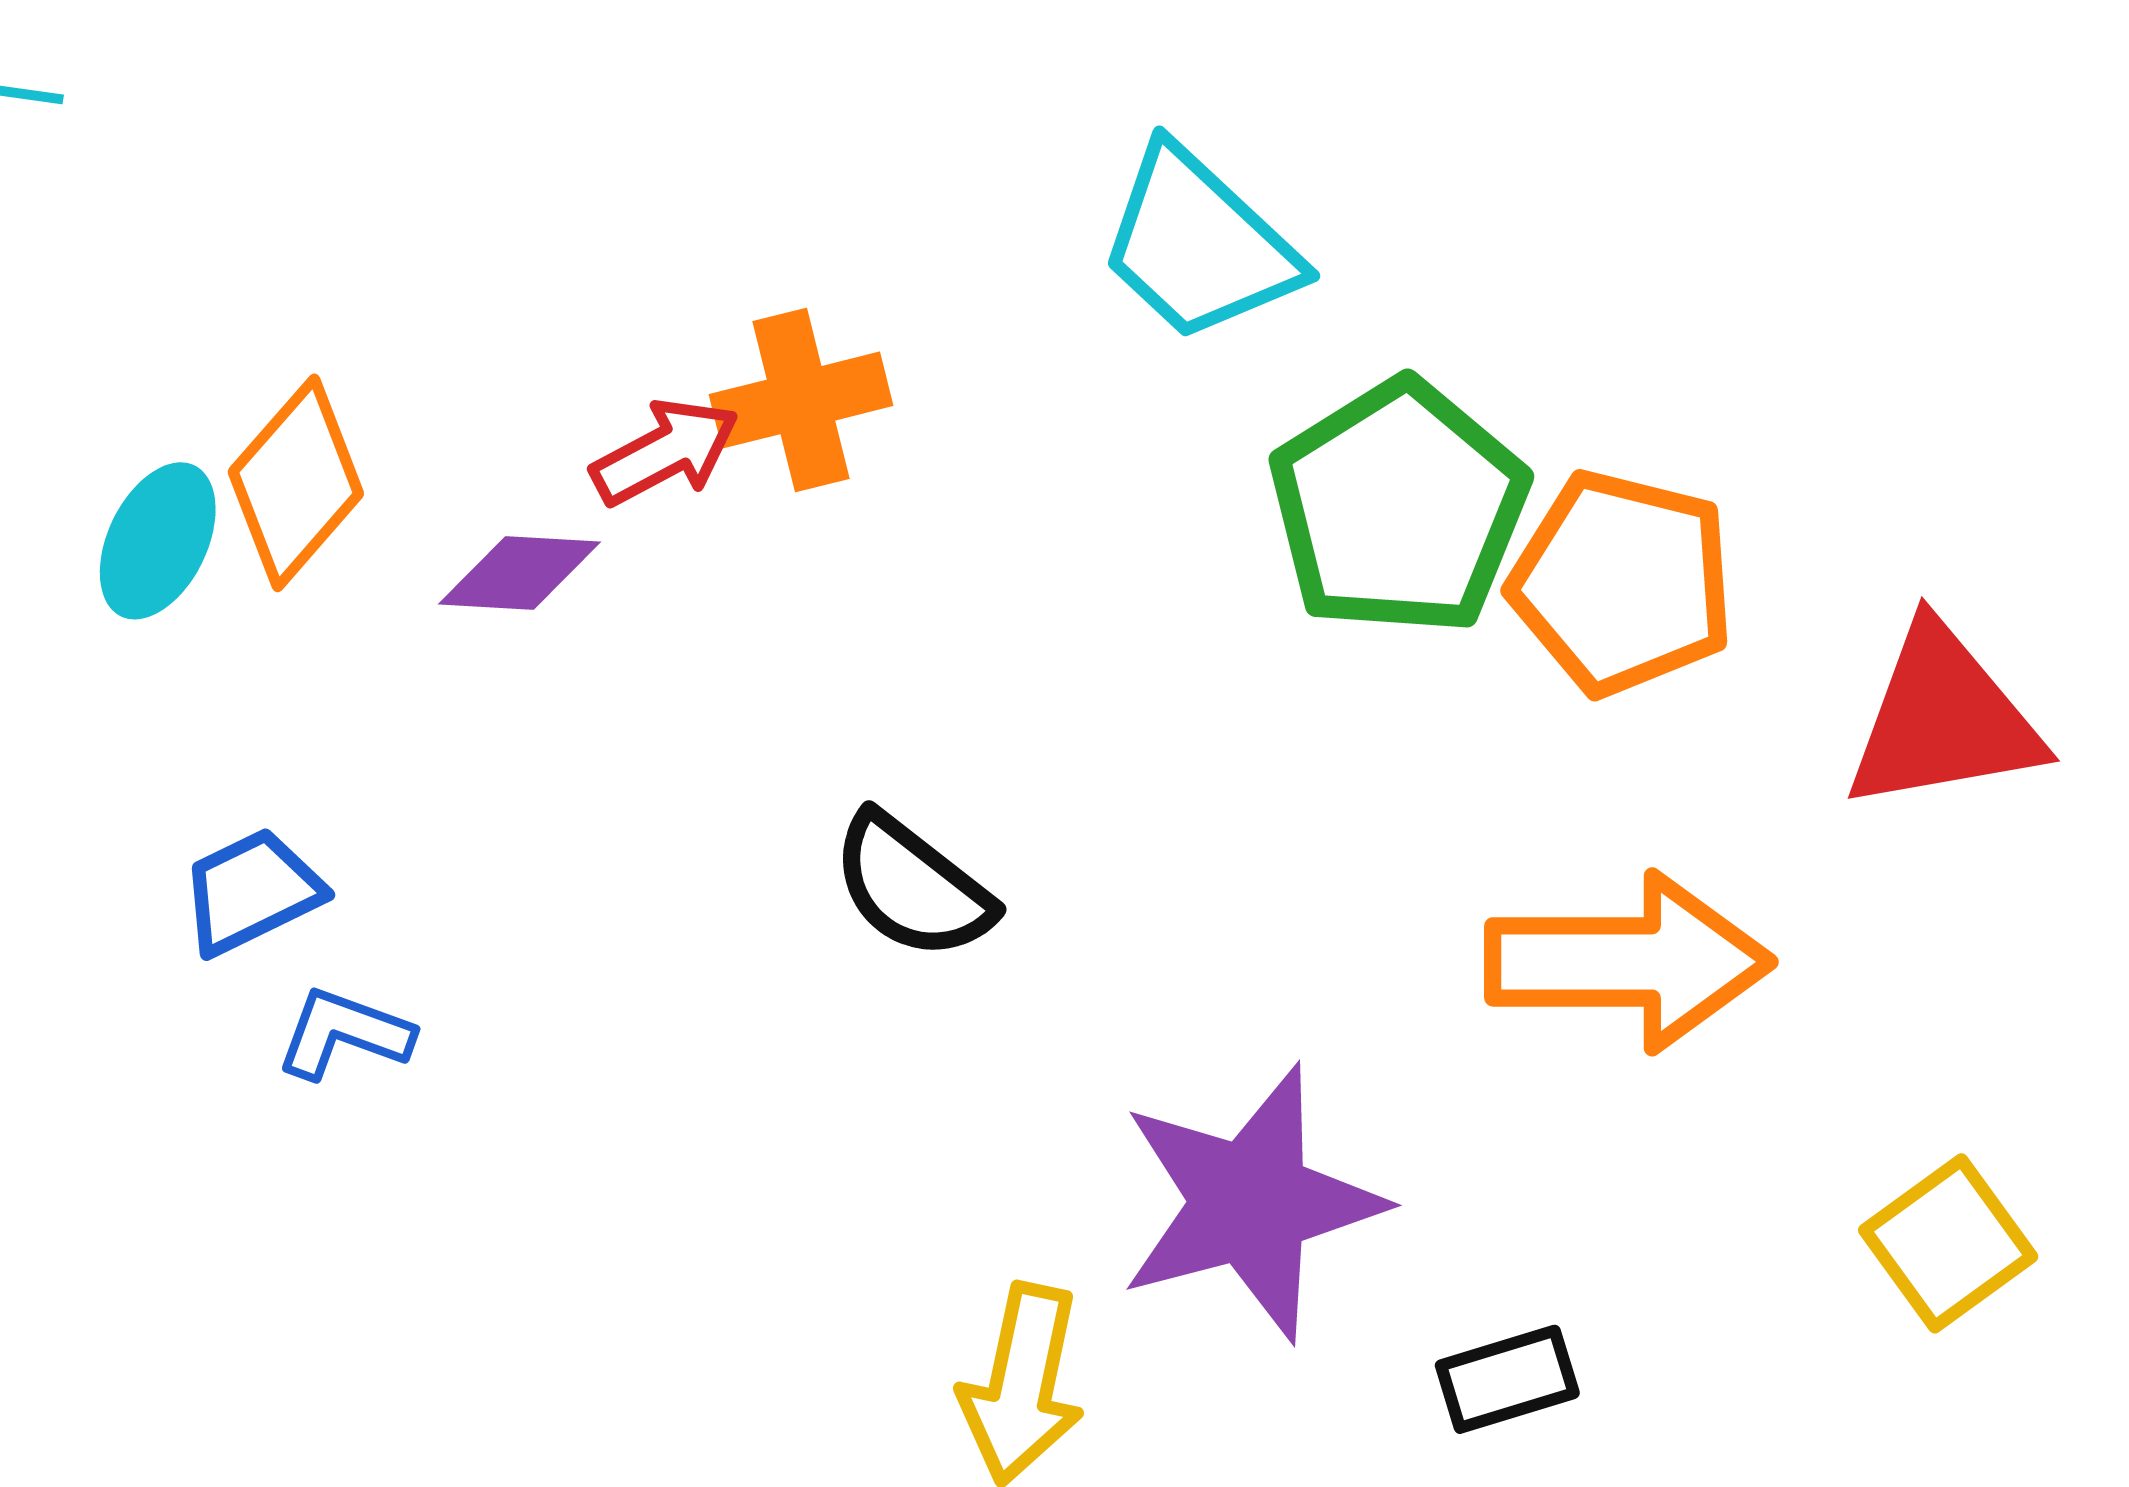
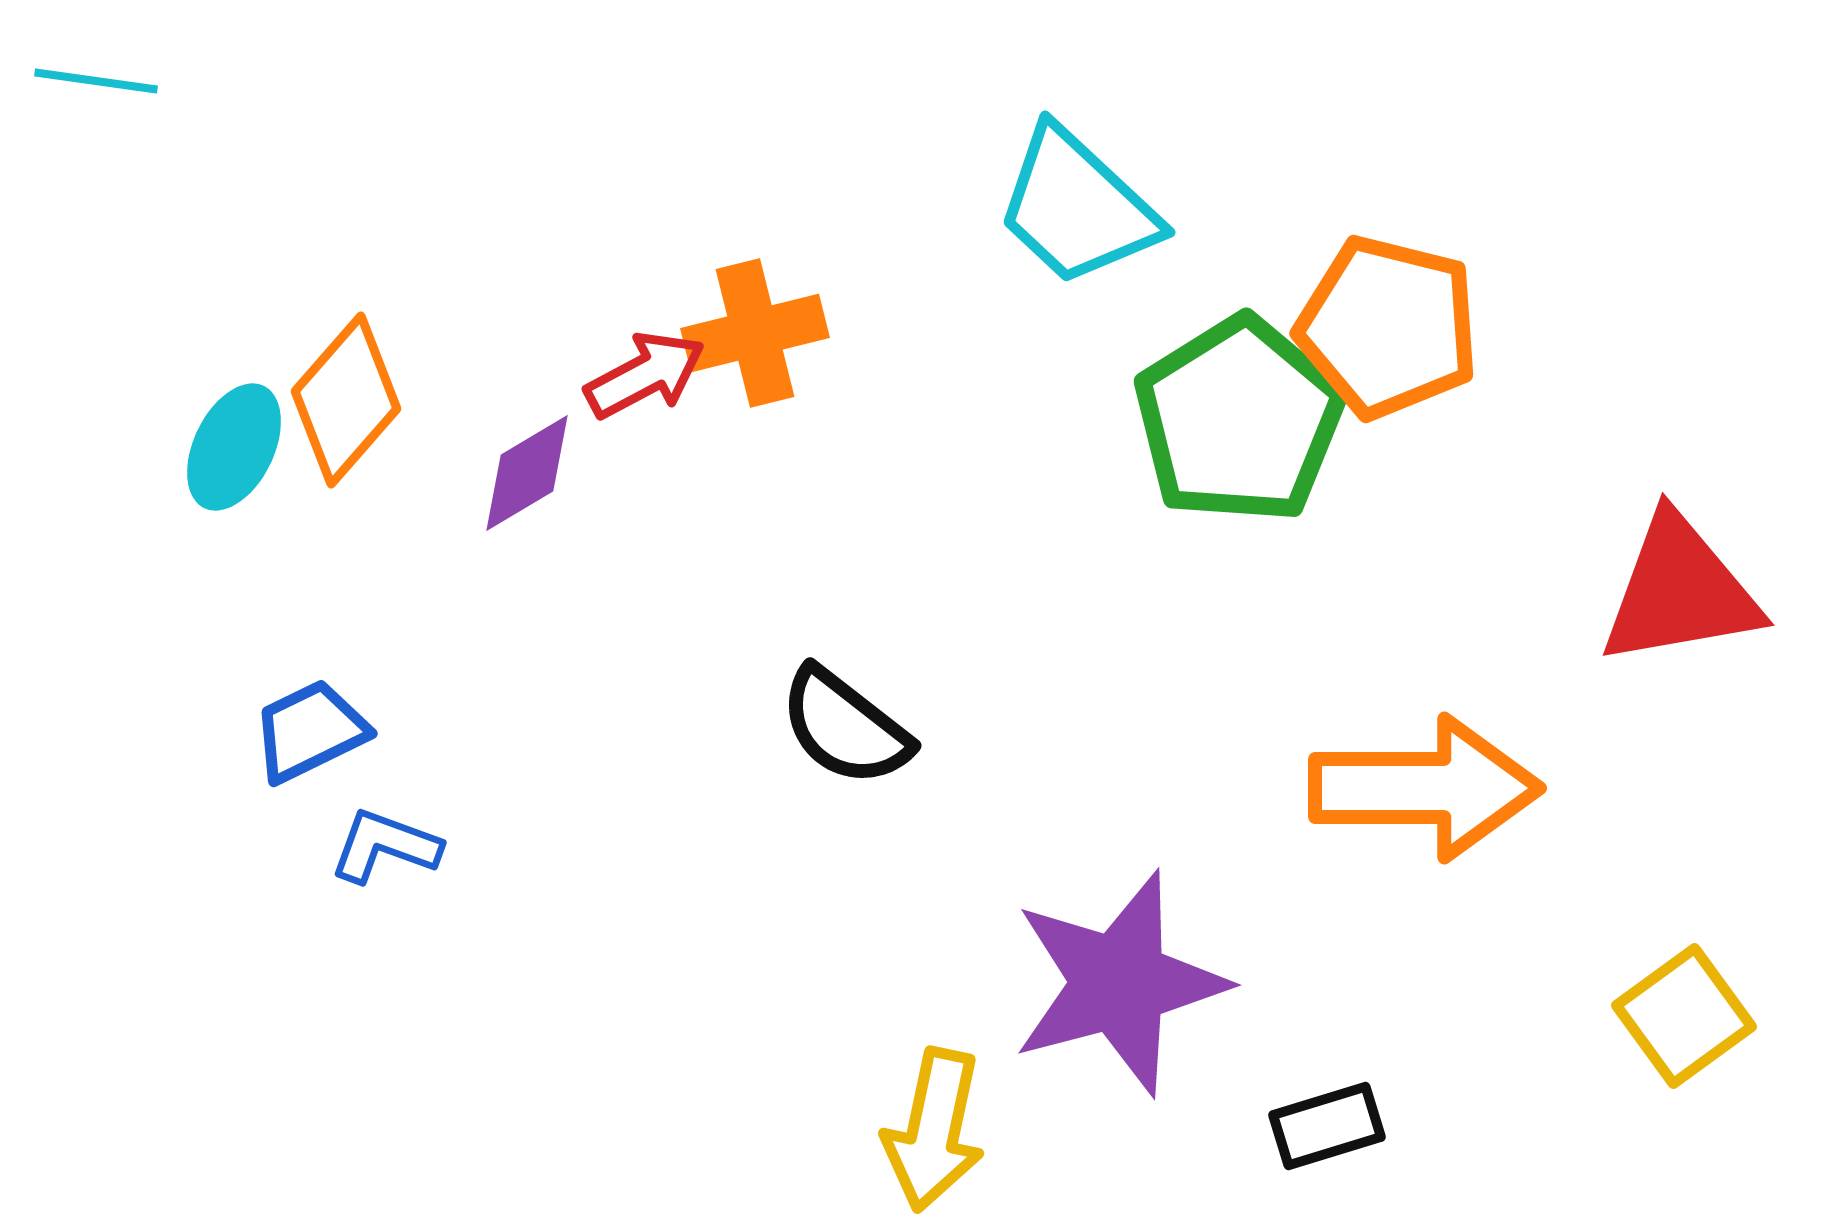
purple diamond: (519, 573) -> (527, 473), turned -34
orange pentagon: (1622, 583) -> (1388, 327), moved

